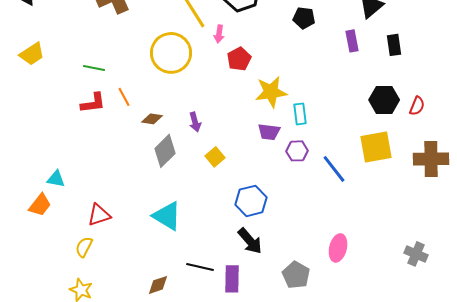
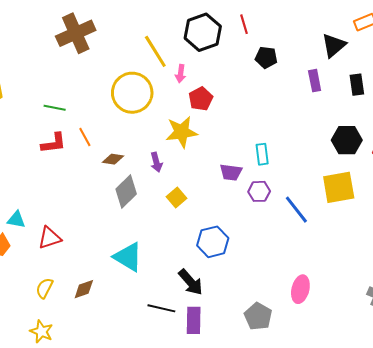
yellow star: (271, 92) -> (182, 132), moved
red triangle: (99, 215) -> (50, 238), moved
black arrow: (250, 241) -> (191, 282), moved
brown diamond: (158, 285) -> (84, 289), moved

